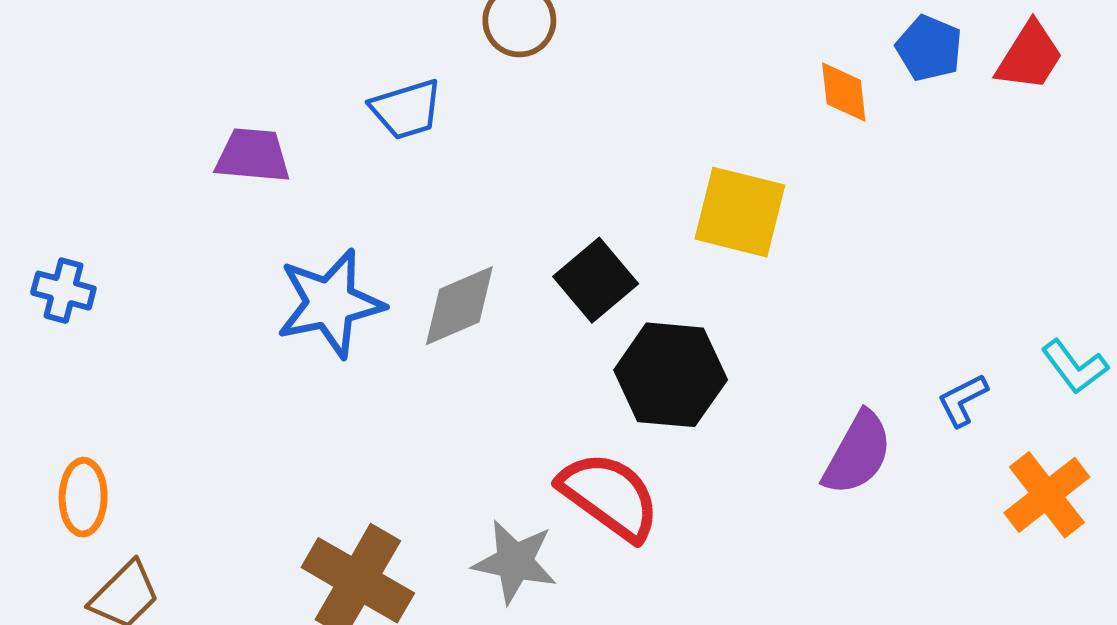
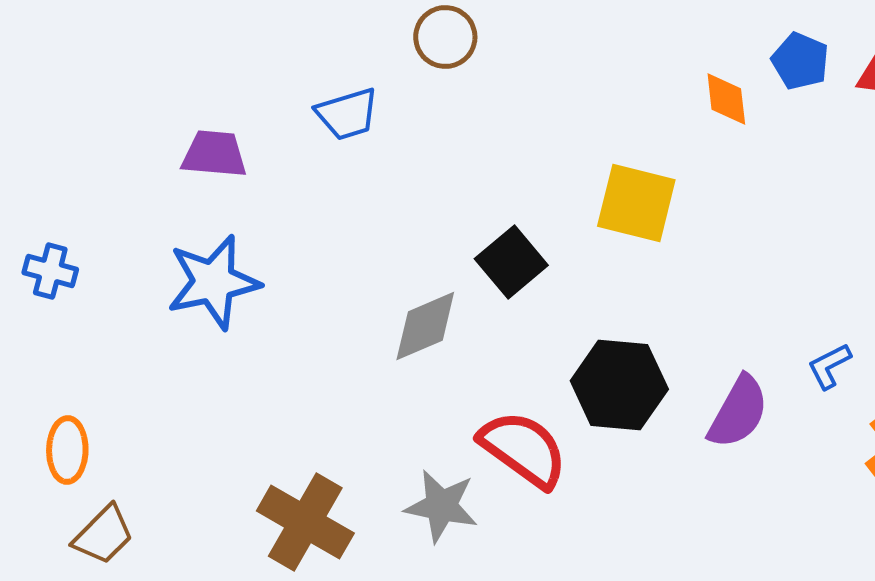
blue star: (330, 303) -> (213, 282), moved
gray diamond: (459, 306) -> (425, 326), moved
black hexagon: (671, 375) -> (619, 385), moved

